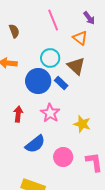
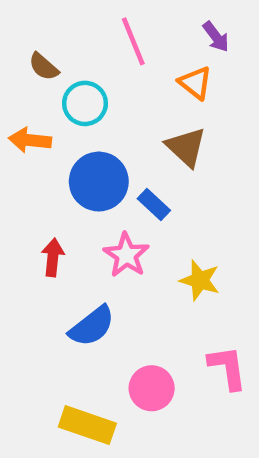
brown semicircle: (14, 31) -> (44, 67), turned 152
cyan circle: (50, 58) -> (85, 103), moved
blue rectangle: (61, 83) -> (154, 204), moved
pink circle: (63, 157) -> (152, 388), moved

